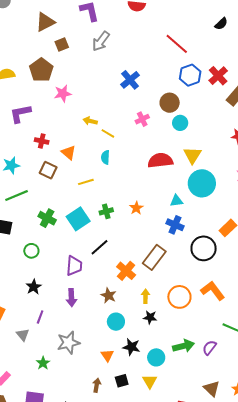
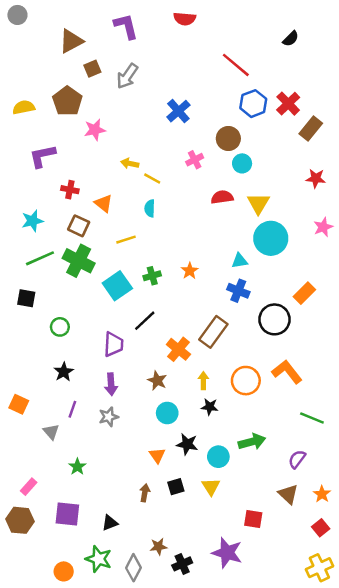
gray arrow: (101, 41) -> (127, 76), moved
red semicircle: (160, 160) -> (222, 197), moved, size x0.7
green cross: (47, 218) -> (79, 261), moved, size x1.4
gray star: (69, 343) -> (109, 417), moved, size x0.7
purple semicircle: (209, 348) -> (297, 459), moved

